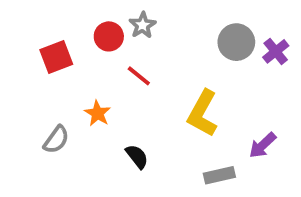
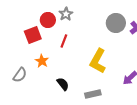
red square: (56, 57) -> (33, 35), moved
red line: (139, 76) -> (64, 41), turned 72
gray rectangle: (219, 175) -> (93, 94), moved

